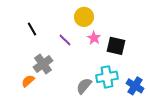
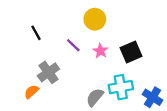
pink star: (94, 38) -> (100, 51), moved
black square: (116, 46) -> (131, 52), turned -36

